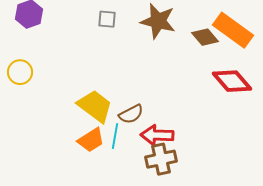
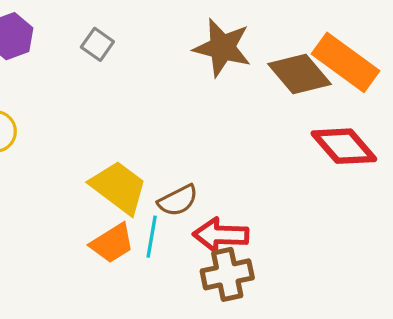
gray square: (107, 19) -> (97, 44), moved, turned 30
brown diamond: (205, 37) -> (299, 74), size x1.4

